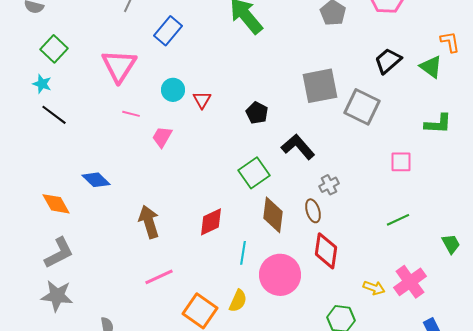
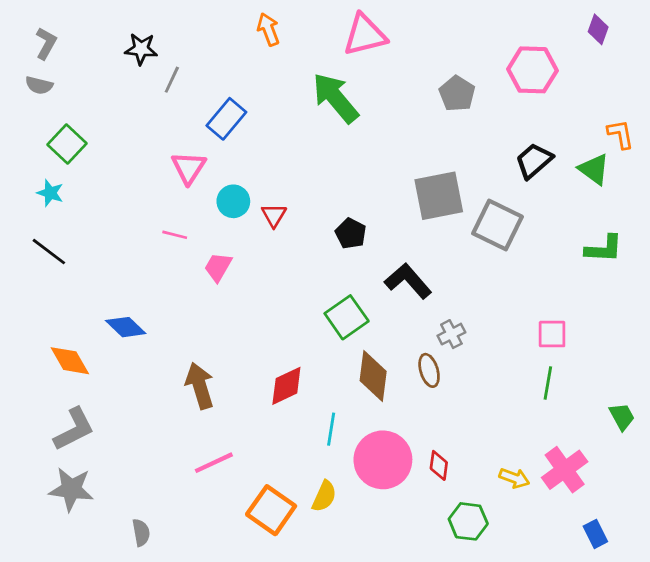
pink triangle: (119, 66) -> (189, 168), moved, size x0.7
black line: (54, 115) -> (49, 252), moved
pink square: (401, 162) -> (552, 334), moved
green line: (398, 220) -> (548, 383), turned -55
red diamond: (326, 251) -> (439, 465), moved, size x0.6

